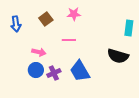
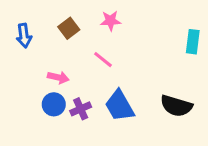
pink line: (69, 40) -> (103, 60), turned 40
black semicircle: (118, 56) -> (176, 106), moved

